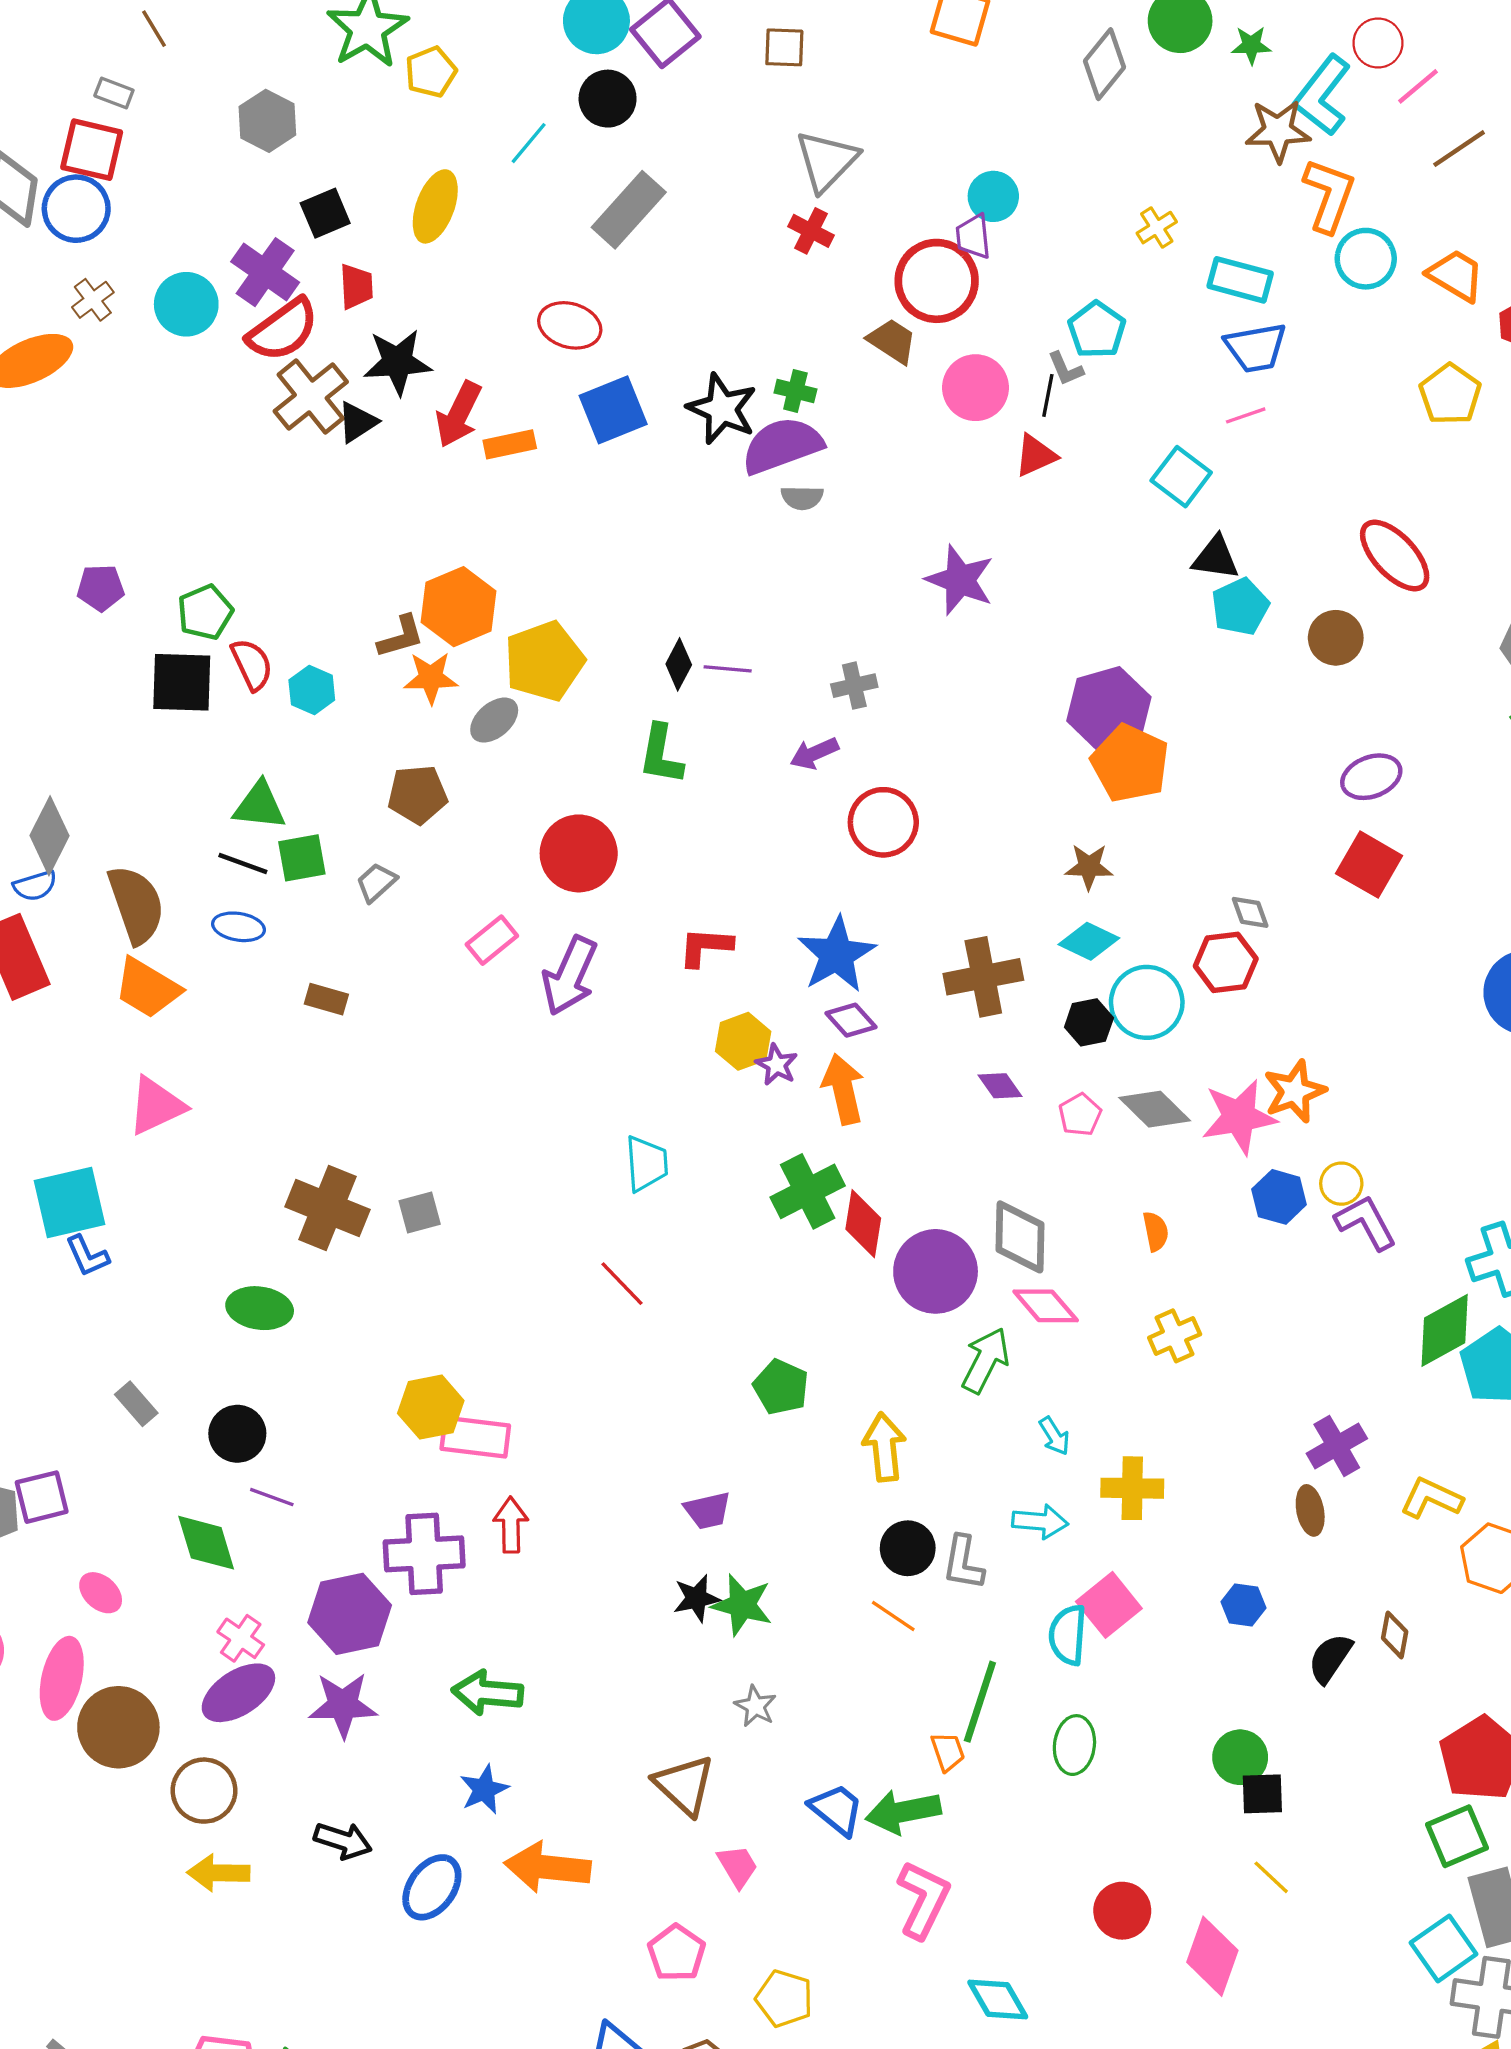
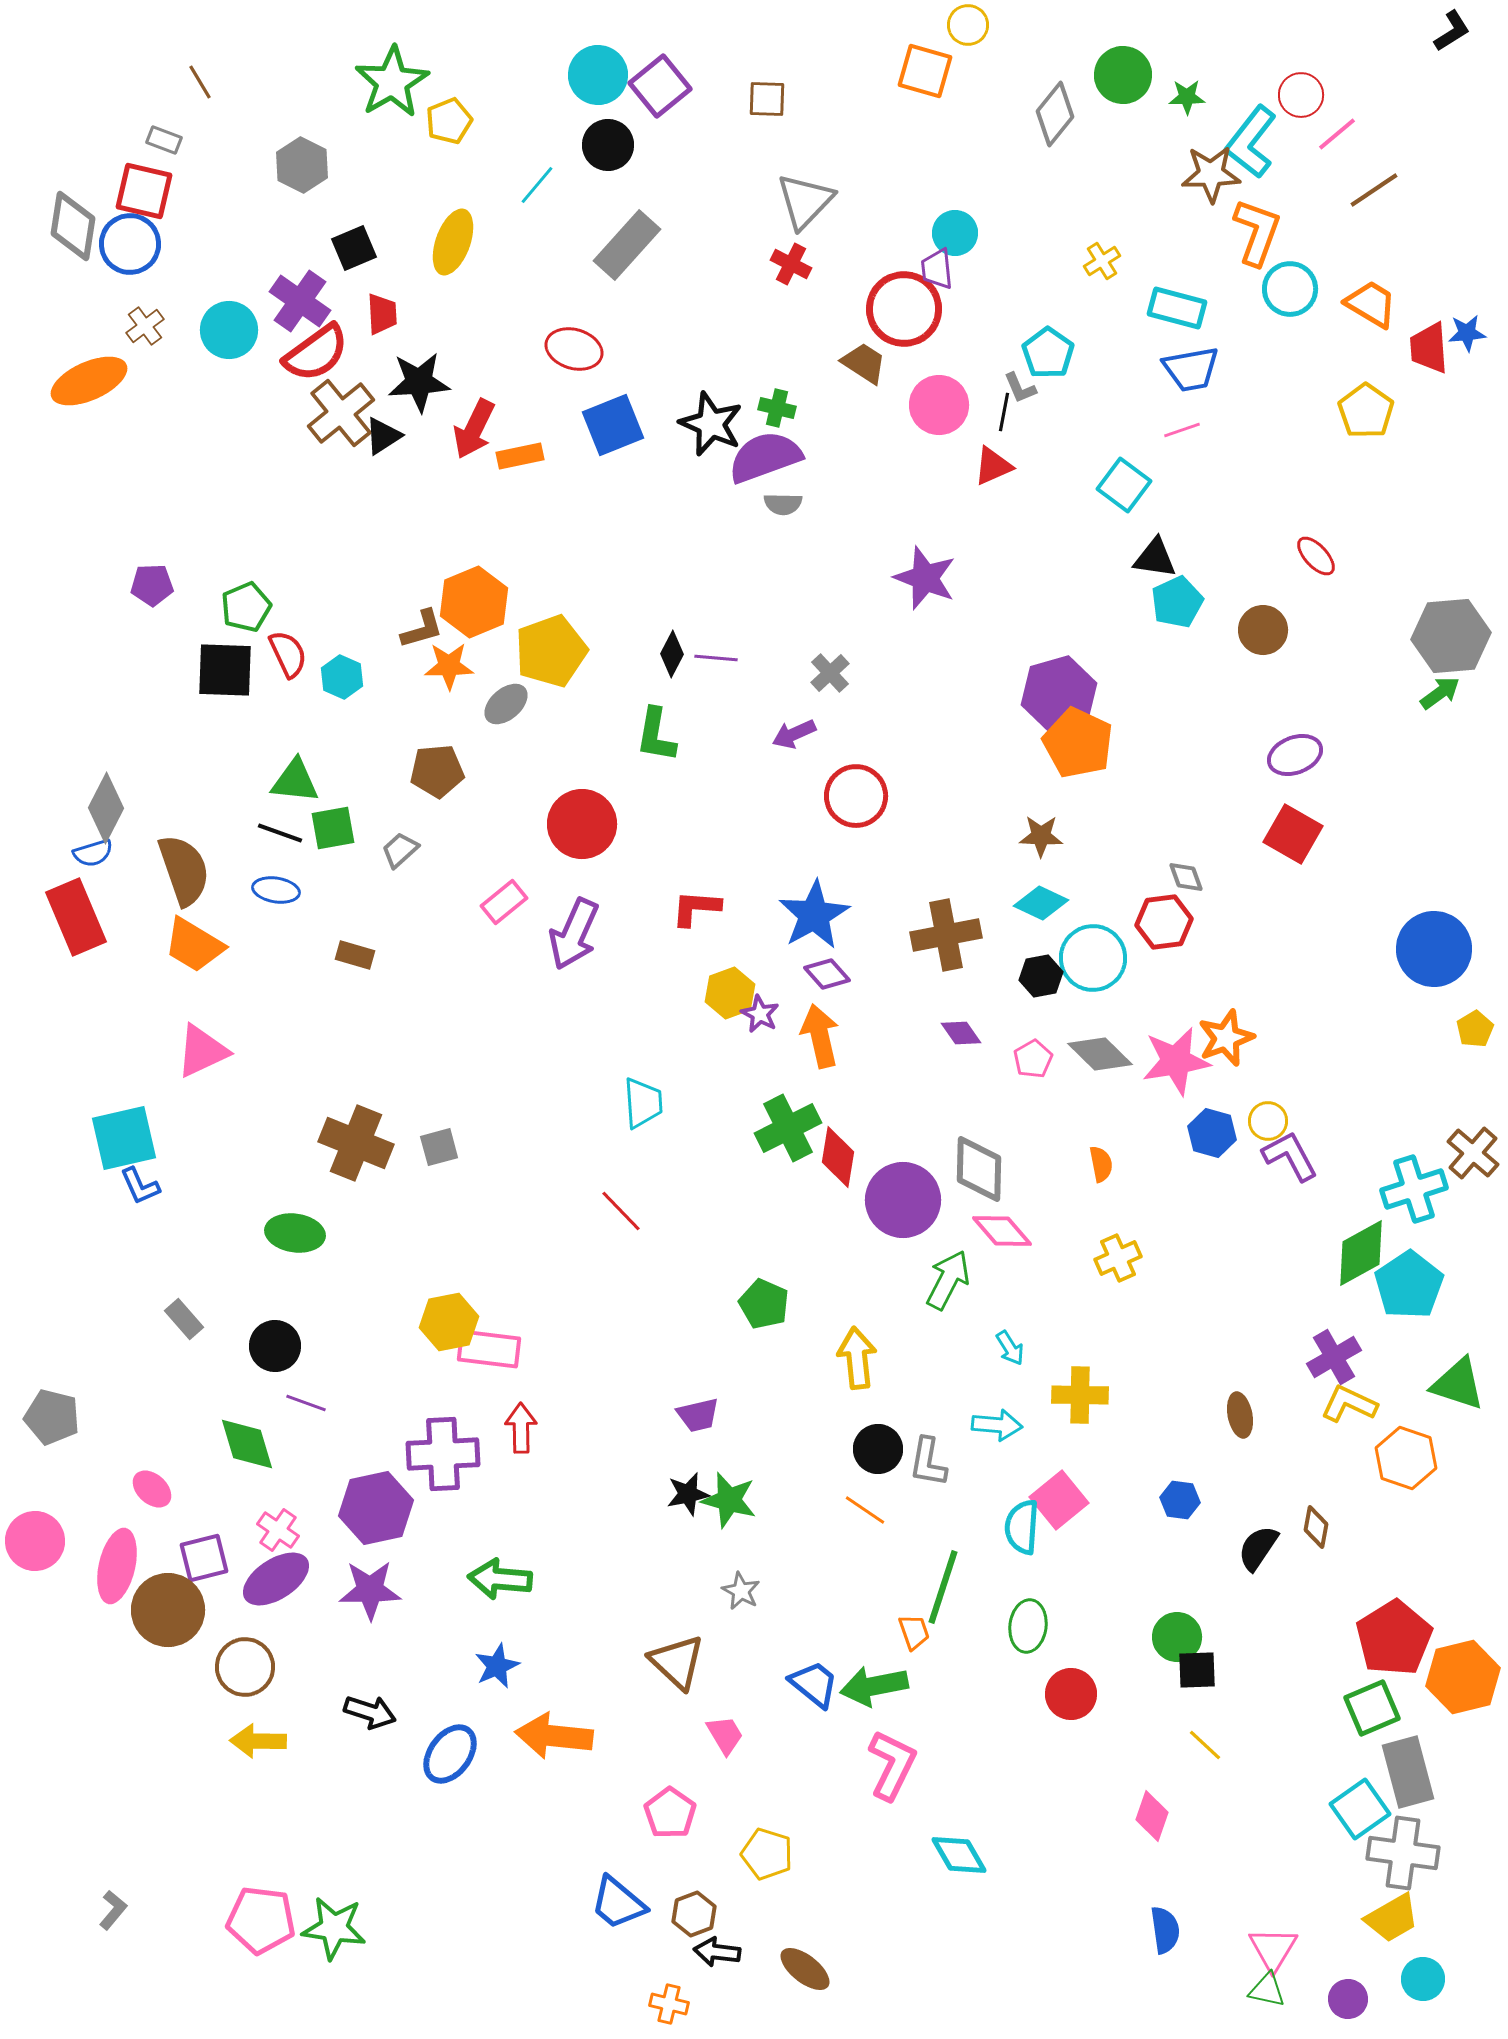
red ellipse: (1395, 555) -> (1316, 556), size x0.6
gray cross: (854, 686) -> (830, 673), turned -30
purple cross: (1337, 1446) -> (1334, 1357), moved
purple square: (42, 1497) -> (204, 1558), moved
red circle: (1122, 1911) -> (1071, 1694), moved
pink diamond: (1212, 1956) -> (1152, 1816), size x0.7

